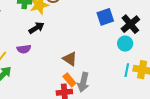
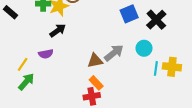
cyan circle: (125, 44) -> (144, 48), moved
brown triangle: (70, 59) -> (95, 61), turned -42
gray arrow: (83, 82) -> (114, 53), moved, turned -138

